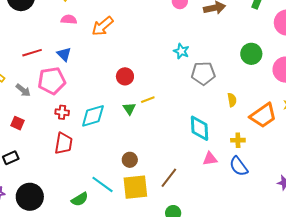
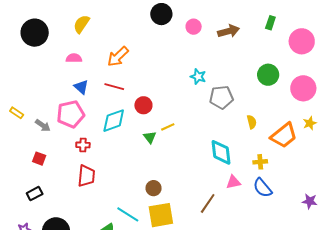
pink semicircle: (69, 20) -> (74, 58), moved
red line: (32, 53) -> (114, 87), moved, turned 36
cyan diamond: (93, 116) -> (114, 121), moved
brown line: (169, 178) -> (208, 203), moved

